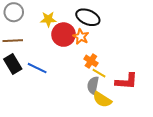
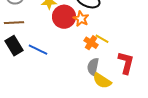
yellow line: (99, 73) -> (102, 39), moved
red L-shape: (126, 81) -> (126, 63), turned -80

